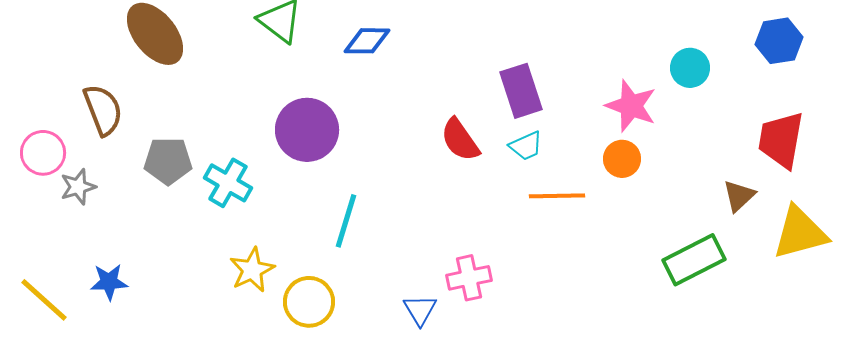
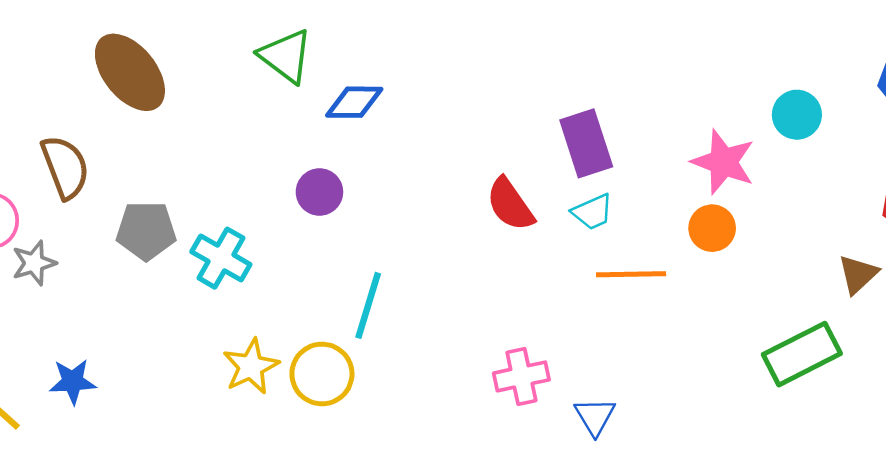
blue diamond: (367, 41) -> (354, 102), moved
purple circle: (307, 130) -> (319, 192), size x0.6
yellow circle: (309, 302) -> (322, 374), moved
blue triangle: (420, 310) -> (595, 416), moved

